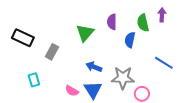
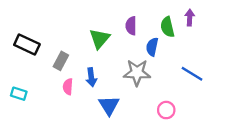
blue arrow: (94, 67) -> (91, 77), moved, turned -119
gray star: (123, 78) -> (137, 73), moved
cyan rectangle: (34, 80) -> (19, 94), moved, turned -56
pink semicircle: (72, 91) -> (68, 87), moved, turned 64

